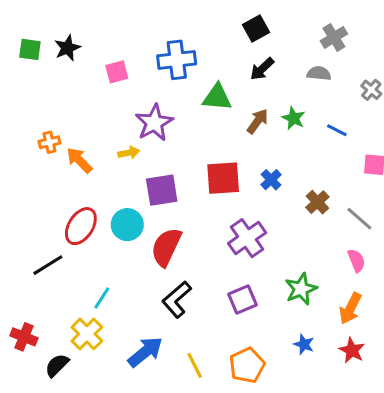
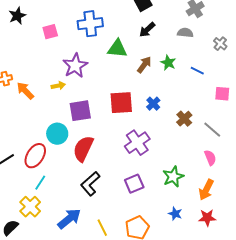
red ellipse: (81, 226) -> (35, 156), moved
red star: (352, 350) -> (207, 218), turned -30

